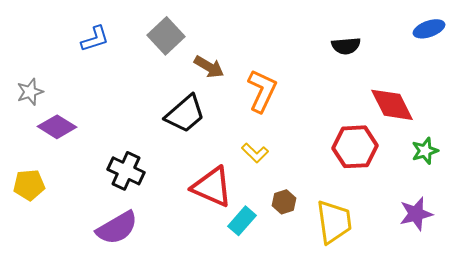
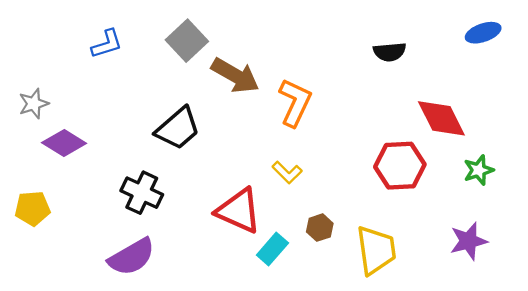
brown arrow: (209, 67) -> (235, 75), size x1.4
black trapezoid: (185, 114) -> (178, 128), moved

